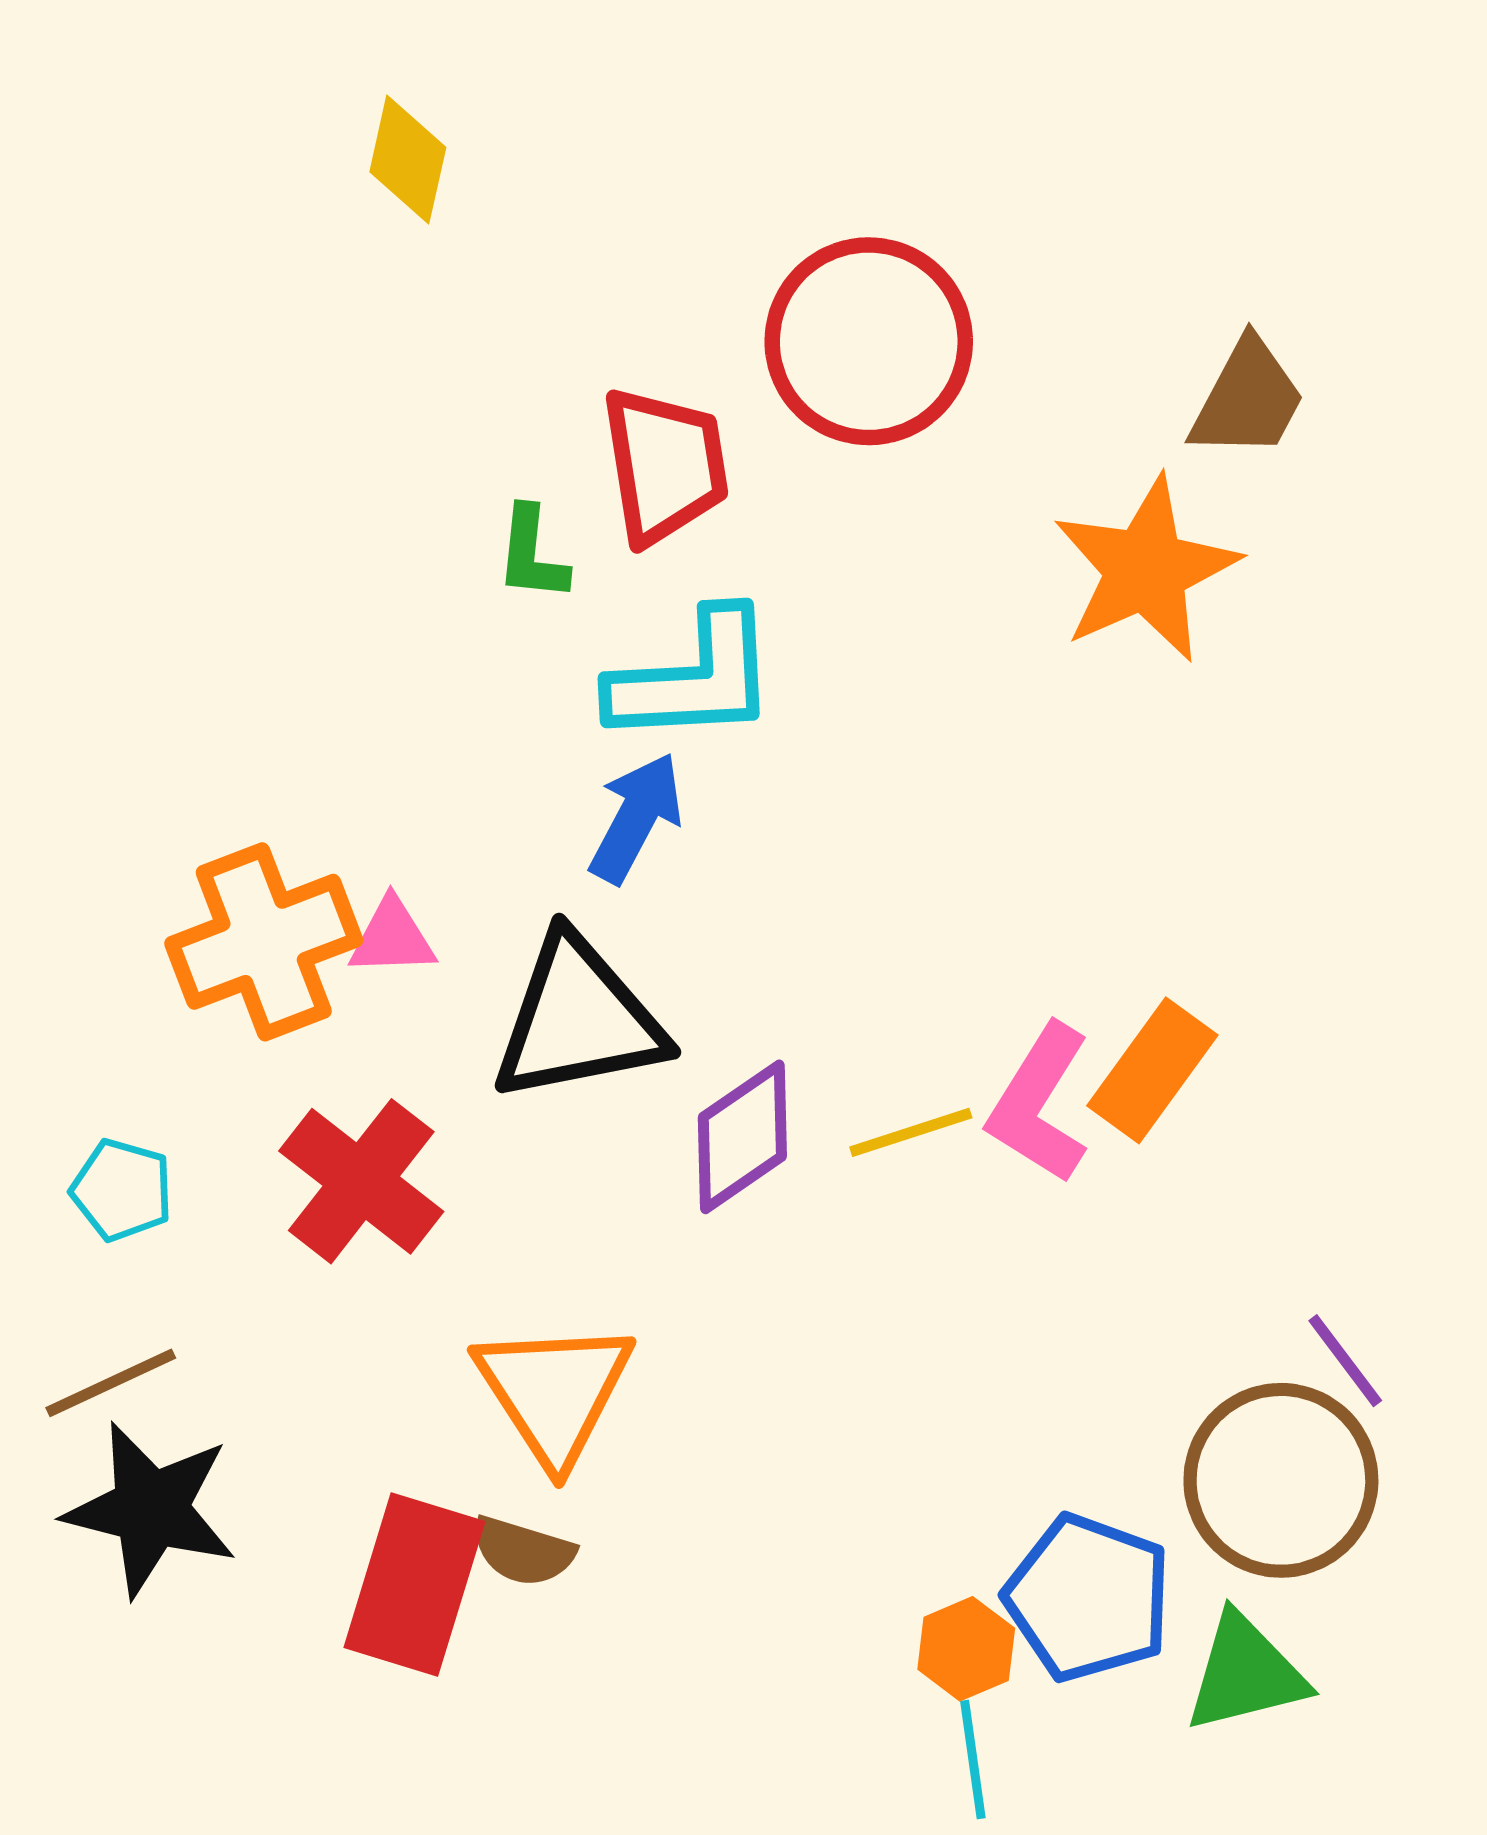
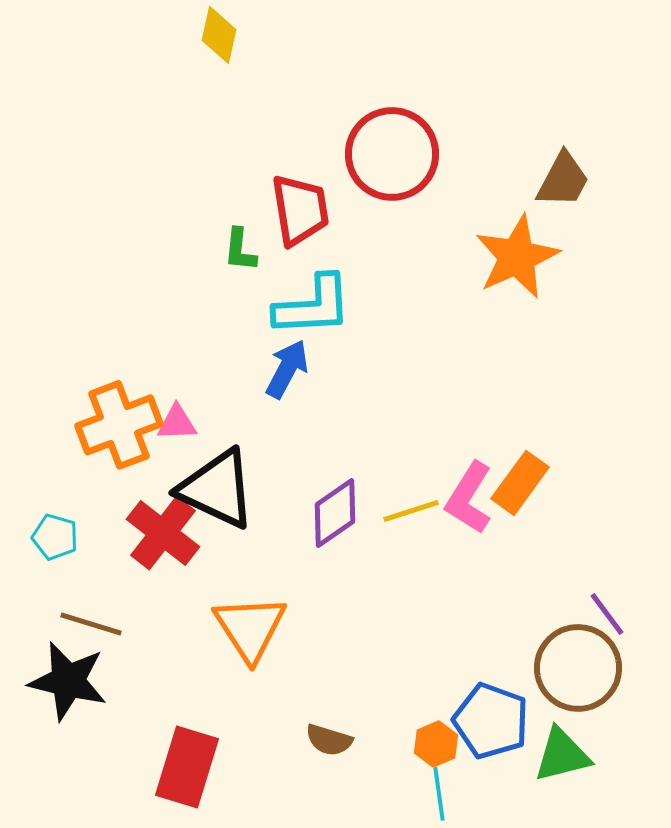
yellow diamond: (408, 160) -> (219, 35), moved
black triangle: (578, 1019) -> (217, 489), moved, turned 36
brown line: (111, 1383) -> (91, 624), moved, turned 42
brown semicircle: (523, 1551) -> (329, 740), moved
red rectangle: (414, 1585) -> (187, 767), moved

